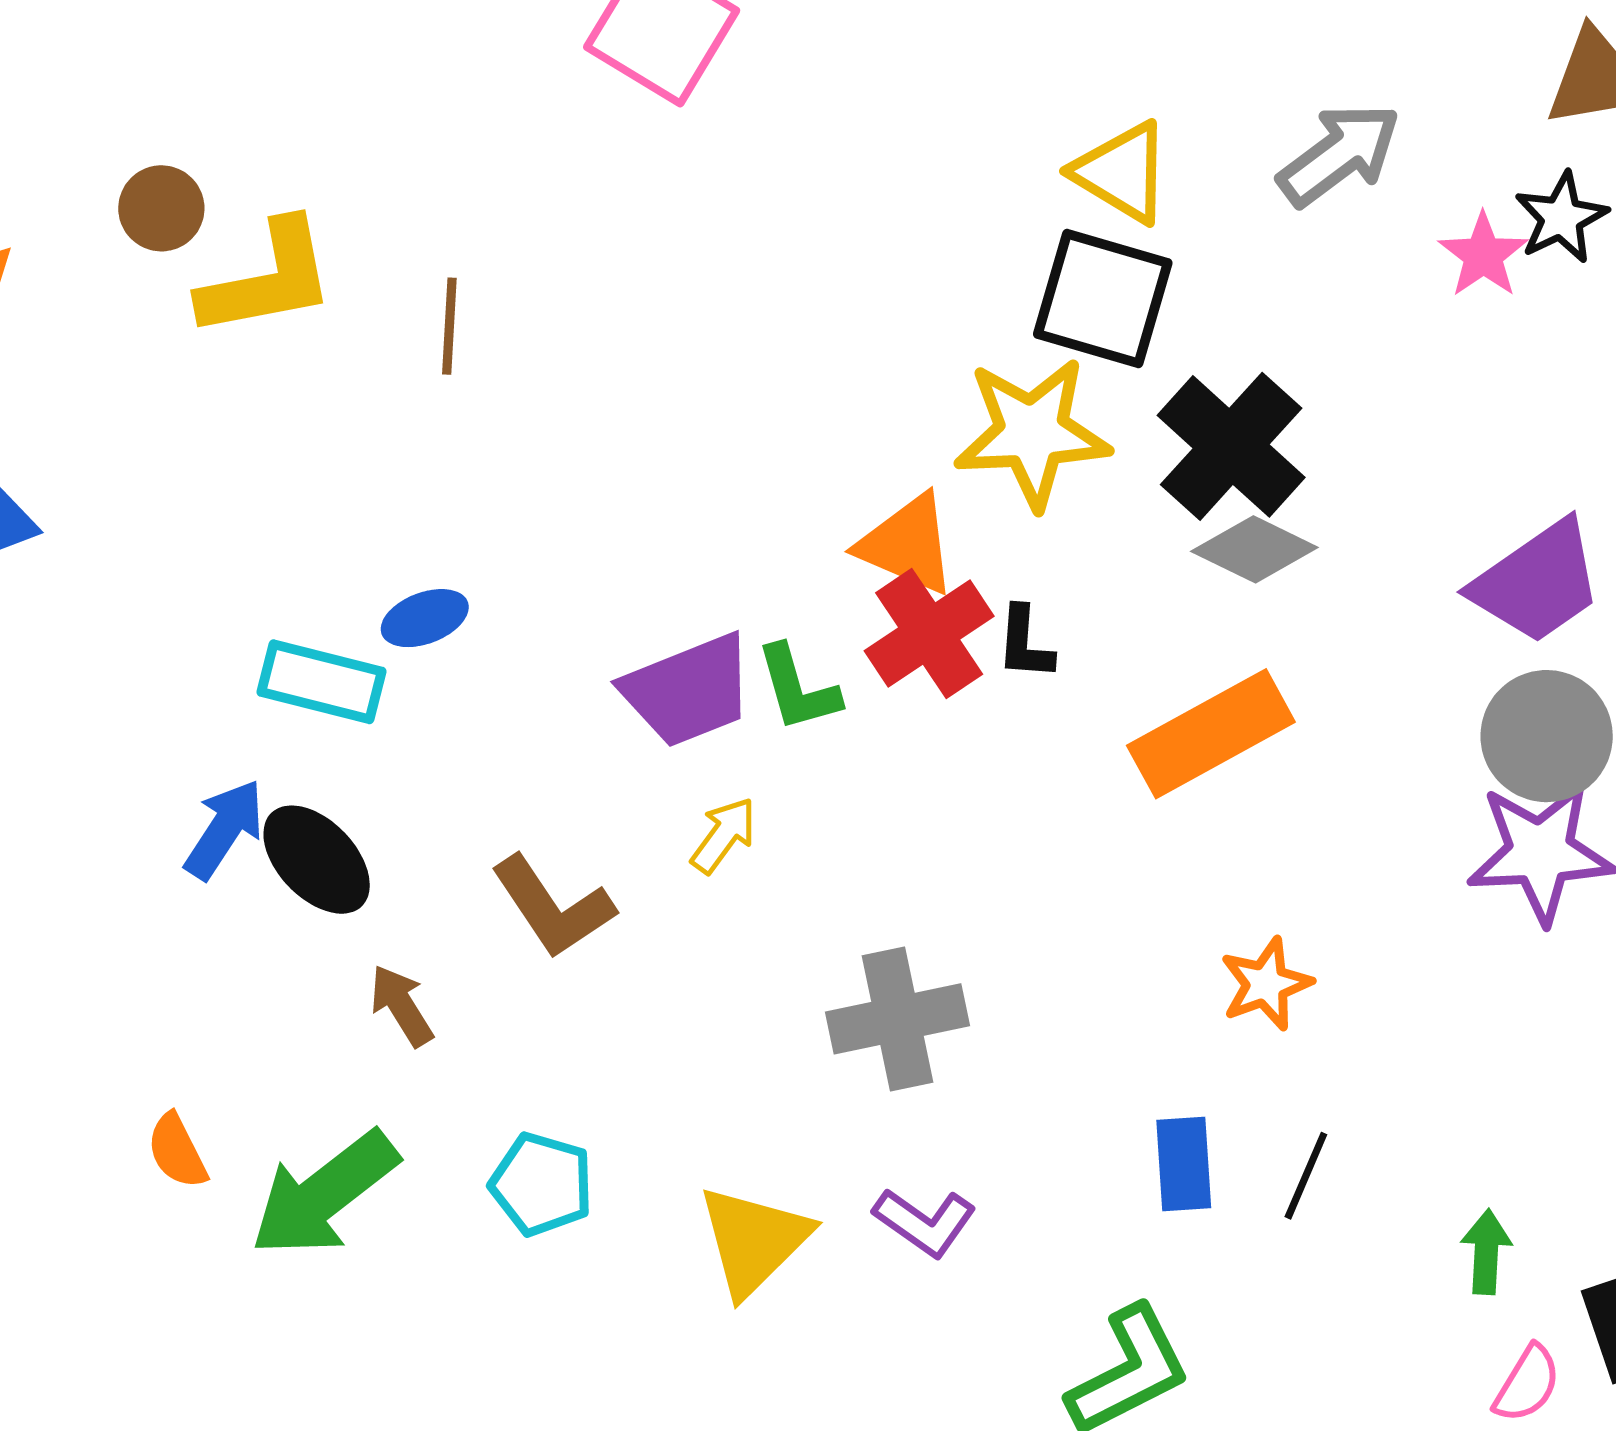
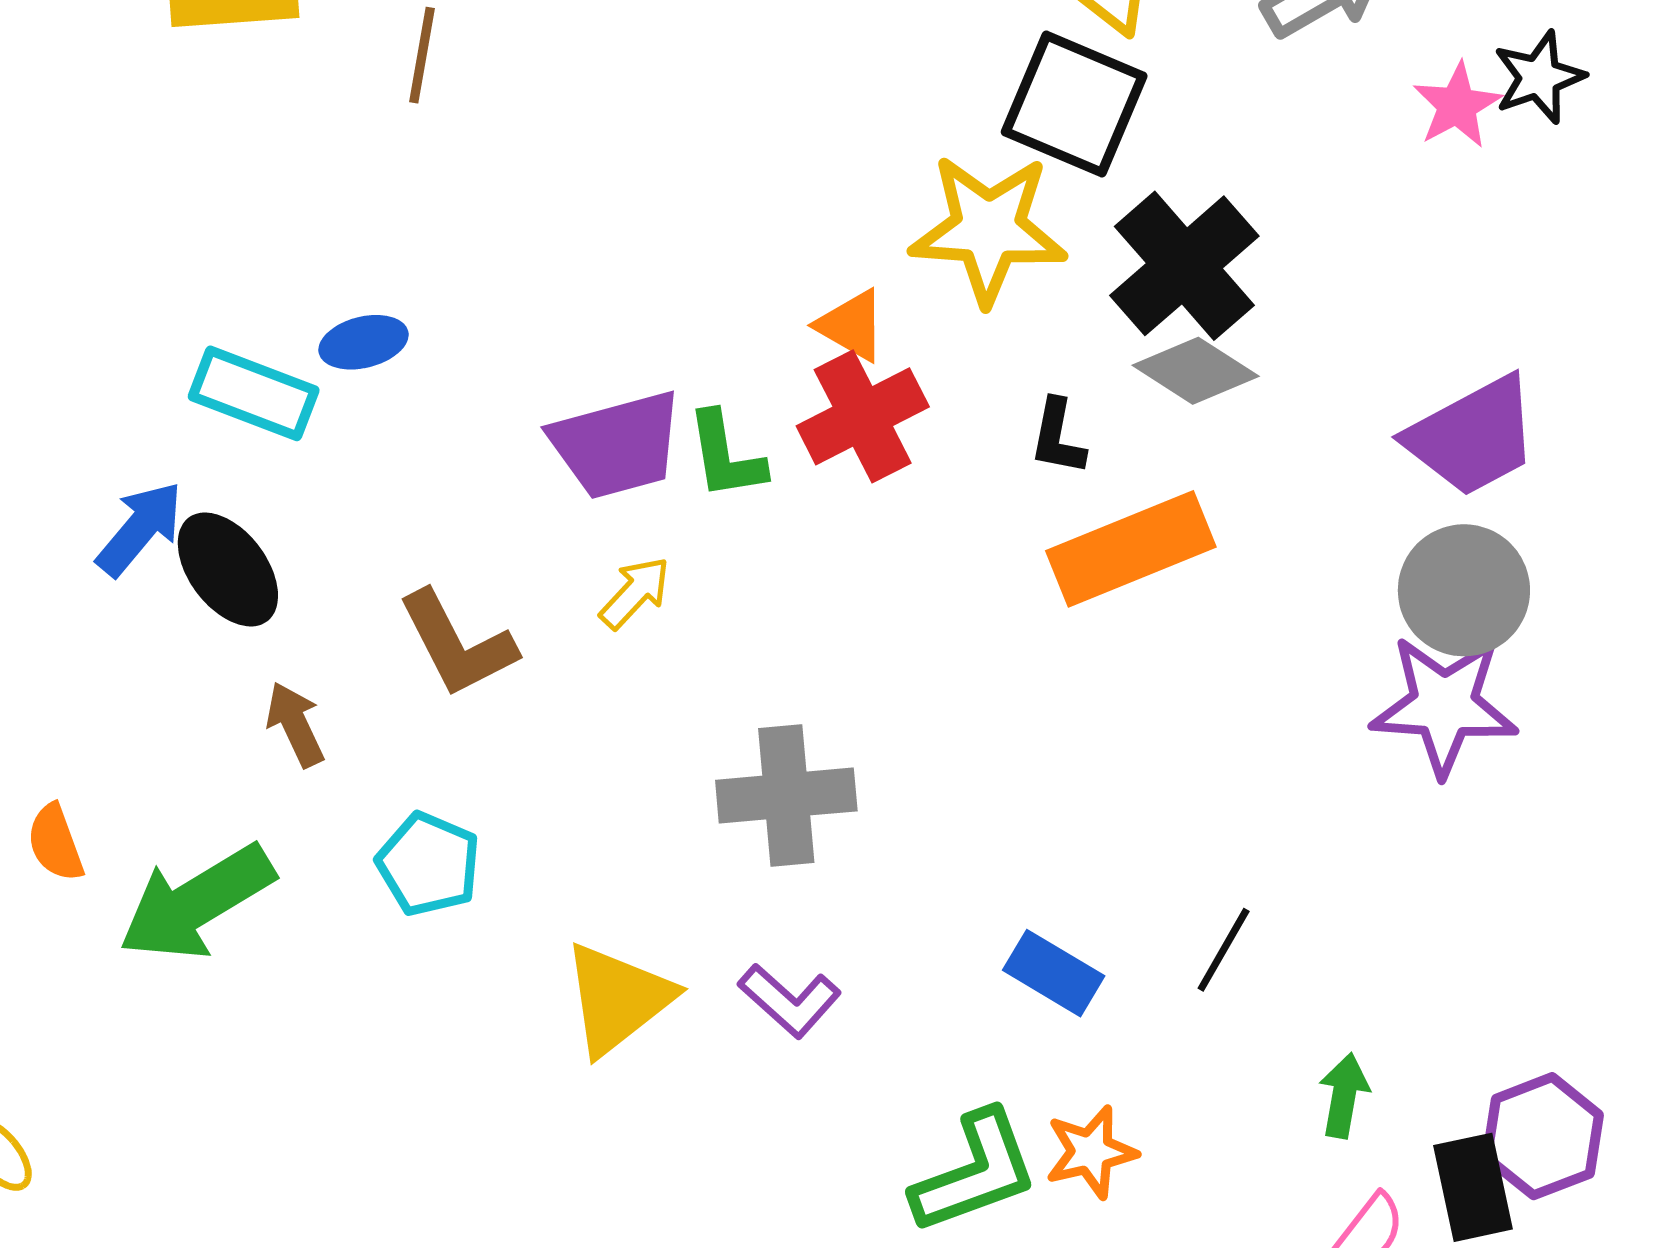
orange triangle: (907, 544) -> (851, 325), size x0.7
black L-shape: (1025, 643) -> (1058, 437), moved
orange star: (1266, 984) -> (1091, 1152), moved
blue rectangle: (1184, 1164) -> (1054, 973), turned -62
black line: (1306, 1176) -> (1224, 950), moved
cyan pentagon: (542, 1184) -> (428, 864), moved

